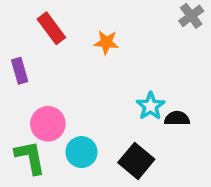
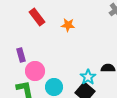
purple rectangle: (20, 71) -> (21, 55), moved
cyan star: (150, 106) -> (88, 77), moved

